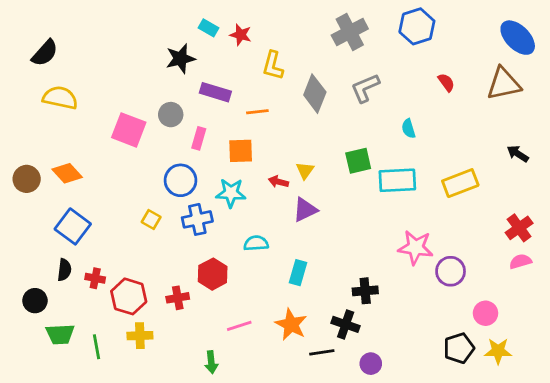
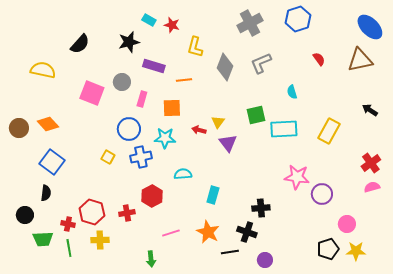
black semicircle: (45, 53) -> (80, 44), moved
yellow rectangle: (460, 183) -> (329, 131), turned -40
purple triangle: (305, 210) -> (228, 143), moved, turned -42
red cross: (95, 278) -> (68, 224), moved

